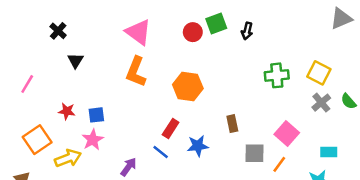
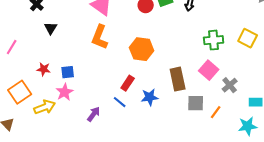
gray cross: (321, 103) -> (230, 85), moved
brown rectangle: (232, 124) -> (178, 79), size x1.6
pink square: (287, 133) -> (209, 70), moved

